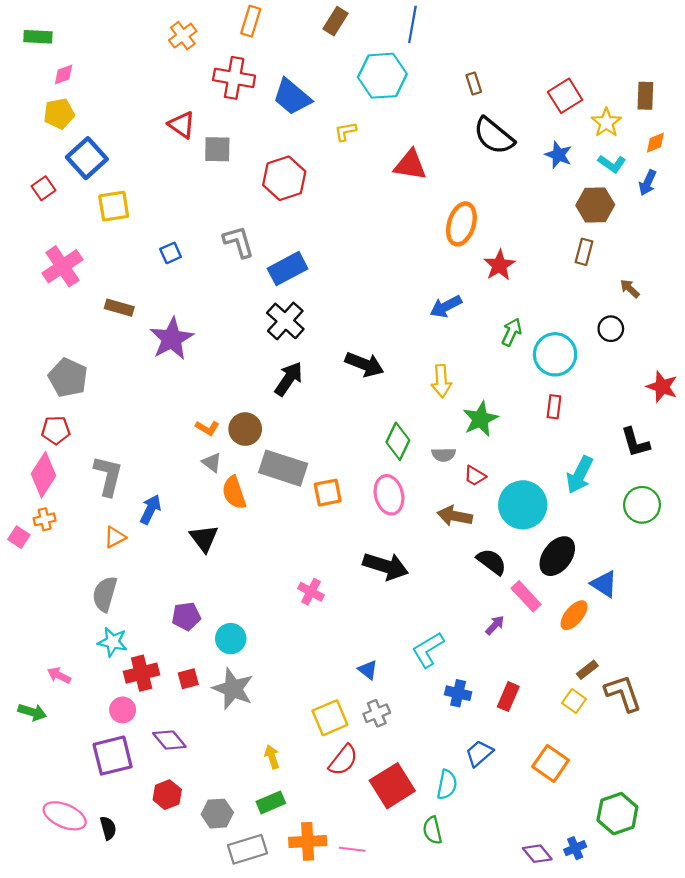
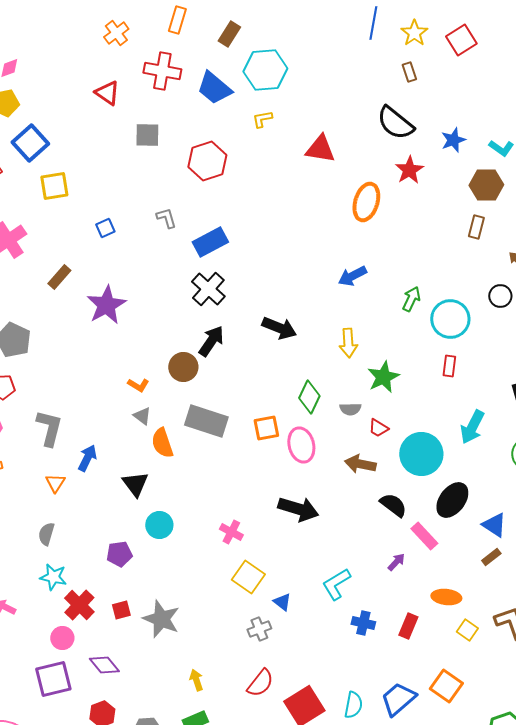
brown rectangle: (335, 21) -> (229, 34), moved
blue line: (412, 24) -> (373, 23), moved
cyan hexagon: (382, 76) -> (265, 70), moved
brown rectangle: (474, 84) -> (409, 72), moved
red square: (565, 96) -> (461, 40), moved
yellow star: (606, 123) -> (414, 33), moved
red triangle: (182, 125) -> (107, 93), moved
blue star: (558, 155) -> (453, 140), turned 30
gray L-shape: (239, 242) -> (166, 218), size x0.7
red star: (499, 265) -> (409, 170), moved
brown rectangle: (119, 308) -> (59, 277), turned -65
brown circle: (245, 429) -> (183, 367), moved
orange square: (328, 493) -> (266, 428), moved
orange triangle: (115, 537) -> (55, 483), turned -30
gray semicircle: (105, 594) -> (46, 534), size x0.7
orange ellipse: (574, 615) -> (446, 597), moved, turned 56
cyan circle: (231, 639) -> (159, 525), moved
brown rectangle: (587, 670) -> (491, 557), moved
red cross: (142, 673) -> (79, 605), turned -32
gray cross: (377, 713) -> (259, 629), moved
yellow square: (330, 718) -> (248, 577), moved, turned -32
blue trapezoid: (479, 753) -> (398, 699), moved, size x1.4

